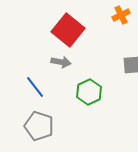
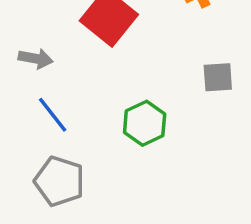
gray arrow: (61, 62) -> (36, 59), moved

